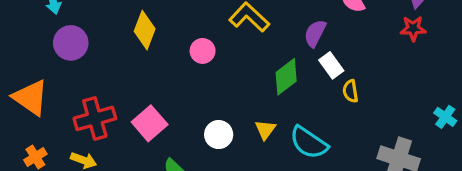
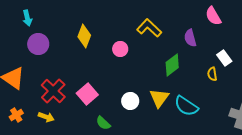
purple semicircle: (315, 33) -> (190, 38), turned -42
white rectangle: (331, 65) -> (224, 58), moved
red cross: (95, 118) -> (53, 91), turned -30
yellow triangle: (265, 130) -> (159, 98), size x1.5

